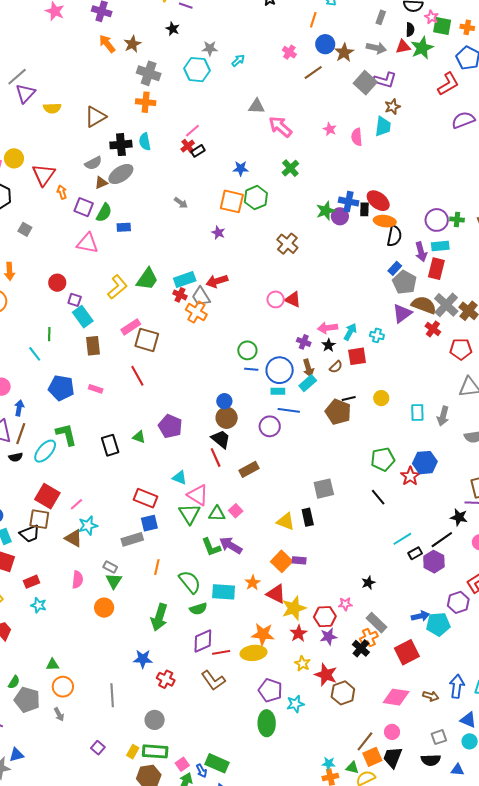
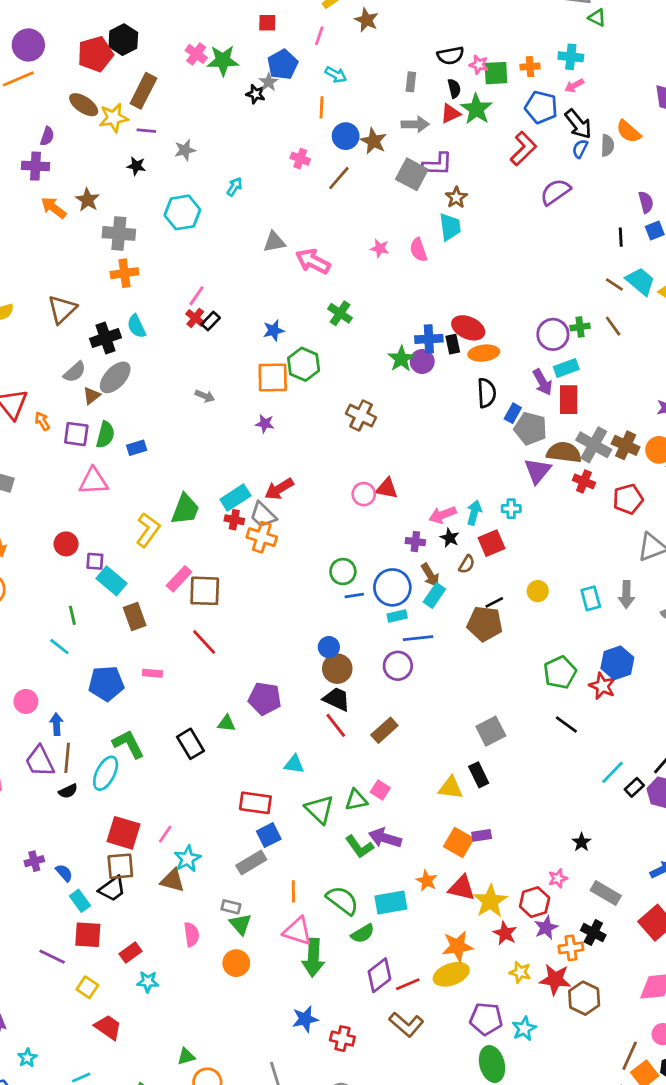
gray star: (210, 48) -> (185, 150), moved
black semicircle: (394, 236) -> (487, 393), moved
pink triangle: (198, 495) -> (298, 931), moved
orange cross: (369, 638) -> (571, 948), moved, turned 30

